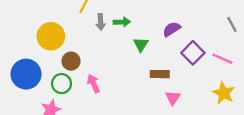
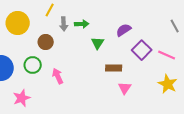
yellow circle: (51, 36) -> (18, 23), moved
brown circle: (71, 61) -> (46, 42), moved
green circle: (62, 84) -> (33, 65), moved

